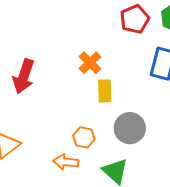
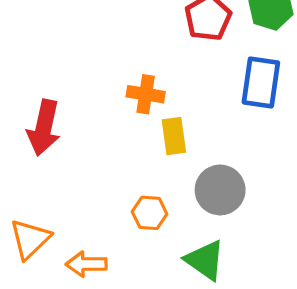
orange cross: (90, 63) -> (146, 94), turned -30
orange arrow: (66, 162) -> (86, 264), moved

